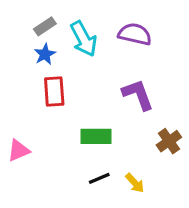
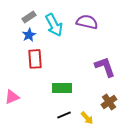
purple L-shape: (138, 95) -> (105, 67), moved
brown cross: (169, 141) -> (109, 102), moved

